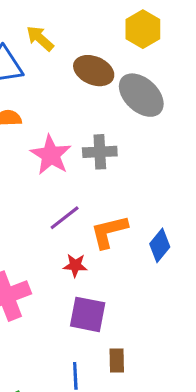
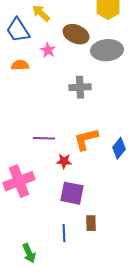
gray ellipse: (141, 95) -> (107, 50), turned -48
pink star: (51, 155) -> (48, 50), moved, size x0.6
purple line: (65, 218) -> (44, 138), moved, turned 40

